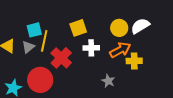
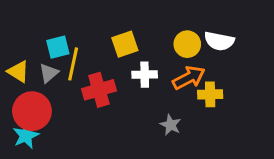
white semicircle: (140, 26) -> (219, 41), turned -138
red cross: (61, 58) -> (99, 90), turned 30
red circle: (40, 80) -> (32, 111), moved

